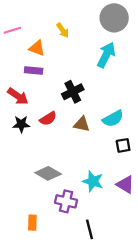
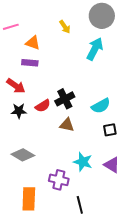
yellow arrow: (63, 30) -> (65, 27), moved
black cross: (73, 92) -> (65, 99), moved
brown triangle: (82, 124) -> (67, 125), moved
gray diamond: (48, 173) -> (23, 155), moved
orange rectangle: (32, 223) -> (29, 199), size x1.6

